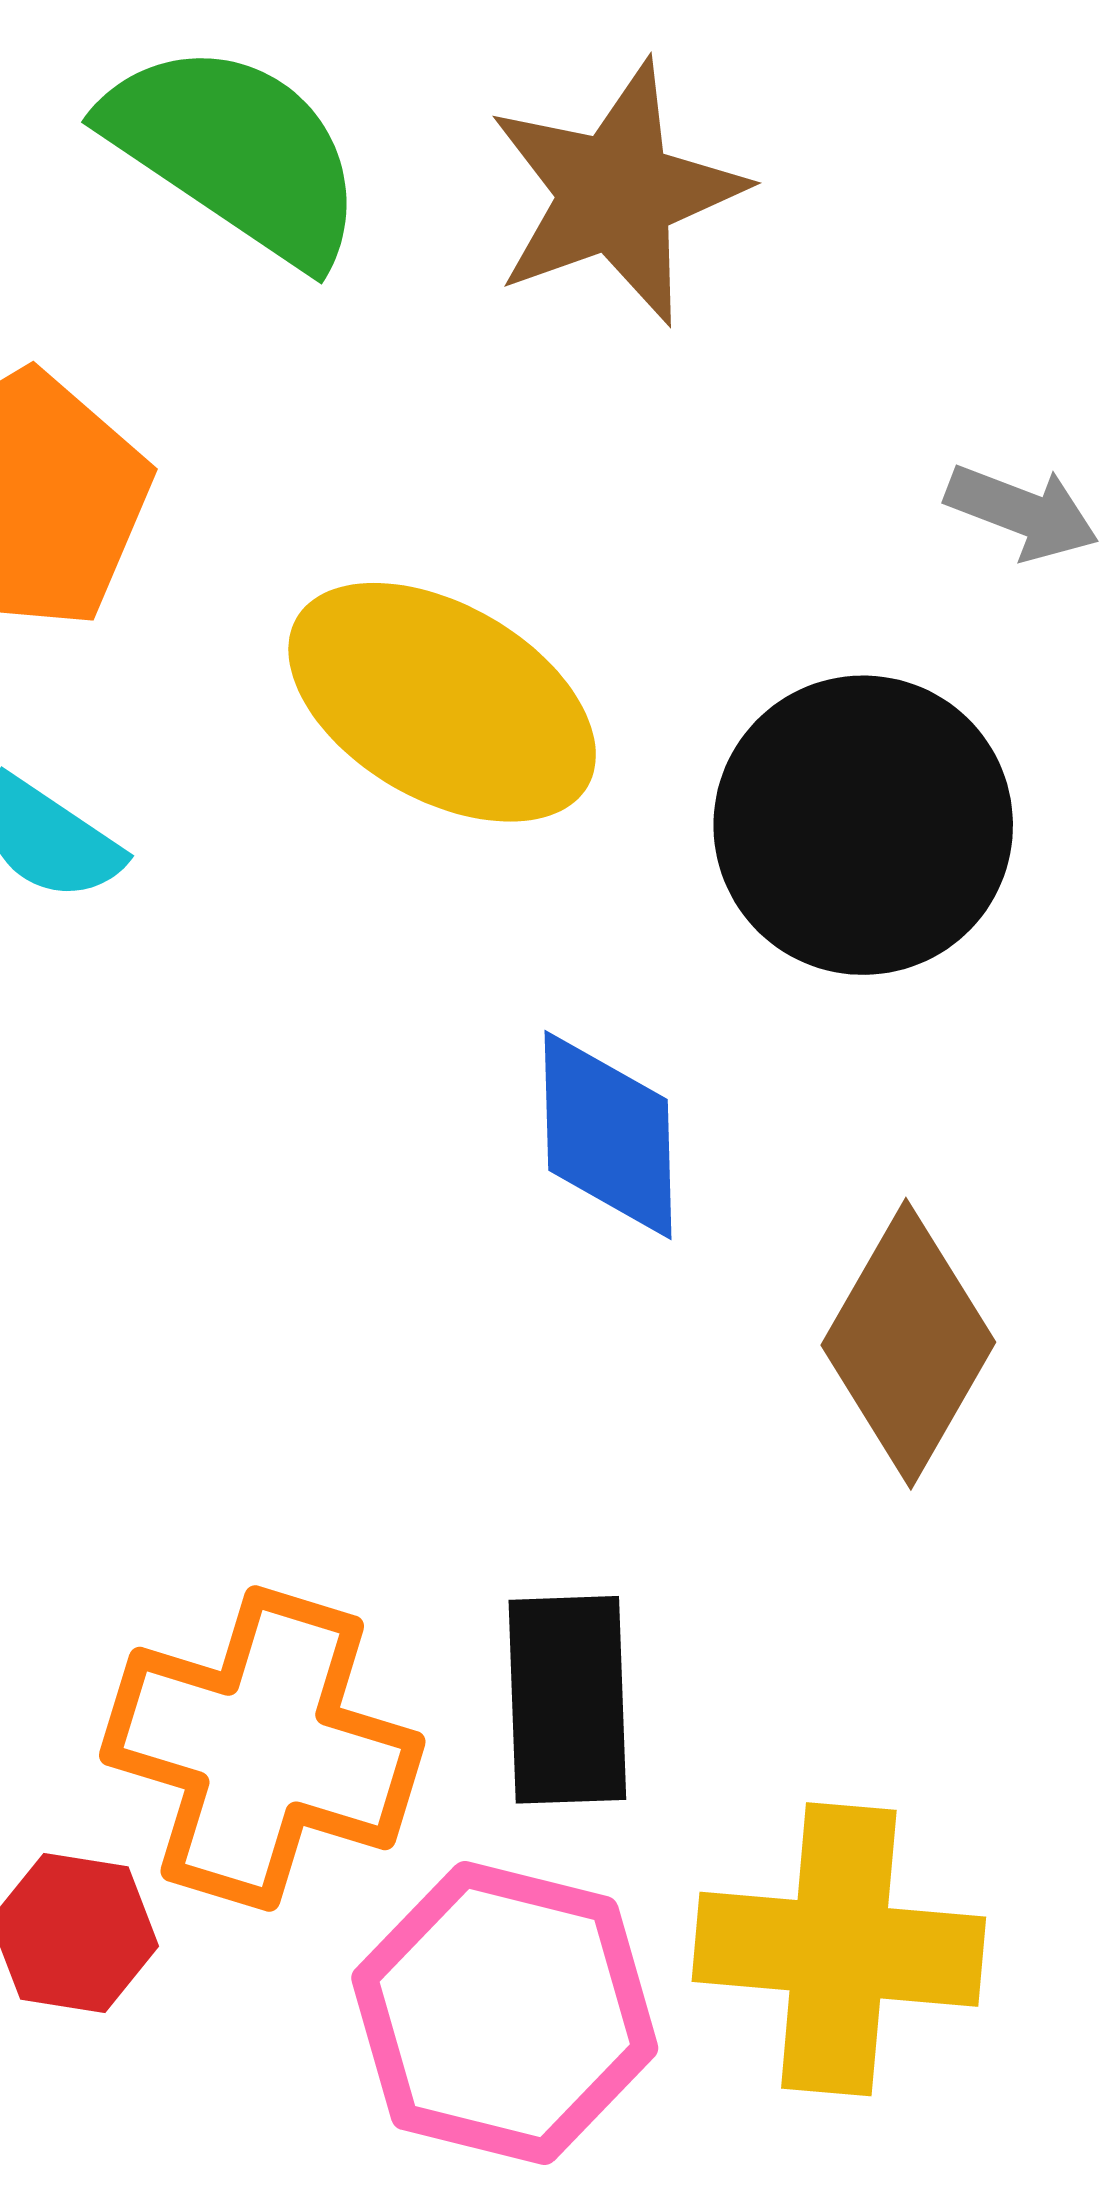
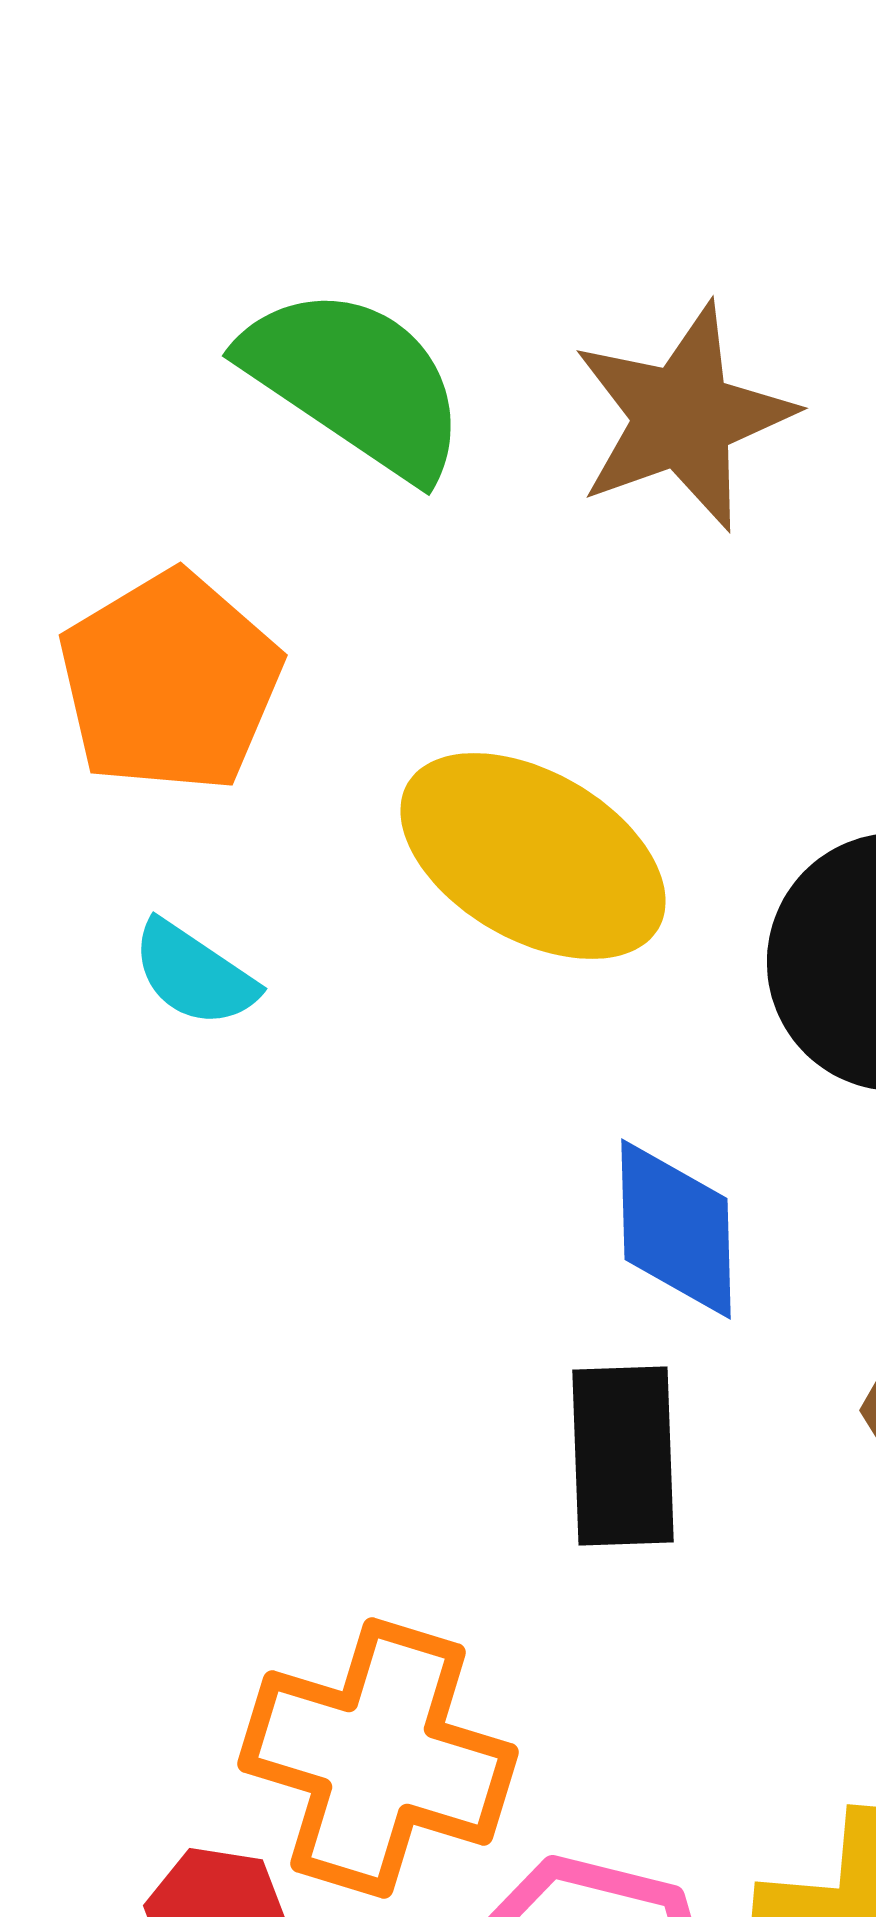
black rectangle: (567, 1700) -> (623, 1456), moved

